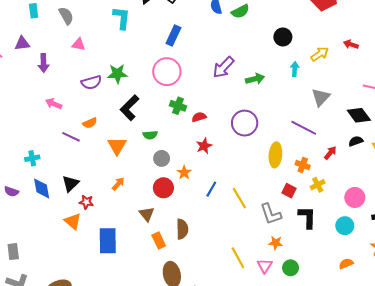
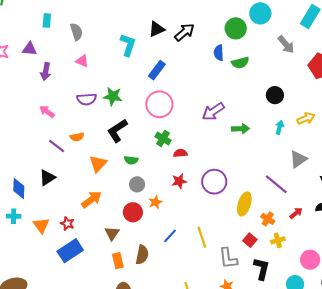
blue rectangle: (173, 36) -> (157, 70), moved
purple circle: (245, 123) -> (214, 182), moved
cyan cross: (32, 158) -> (14, 216), moved
black triangle: (70, 184) -> (47, 178), moved
orange arrow: (118, 184) -> (91, 200), size x1.5
blue line: (211, 189) -> (170, 236), moved
red star: (86, 202) -> (67, 224), moved
blue rectangle: (108, 241) -> (70, 251), turned 45

